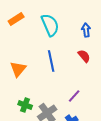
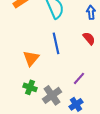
orange triangle: (18, 69) -> (31, 58), moved

